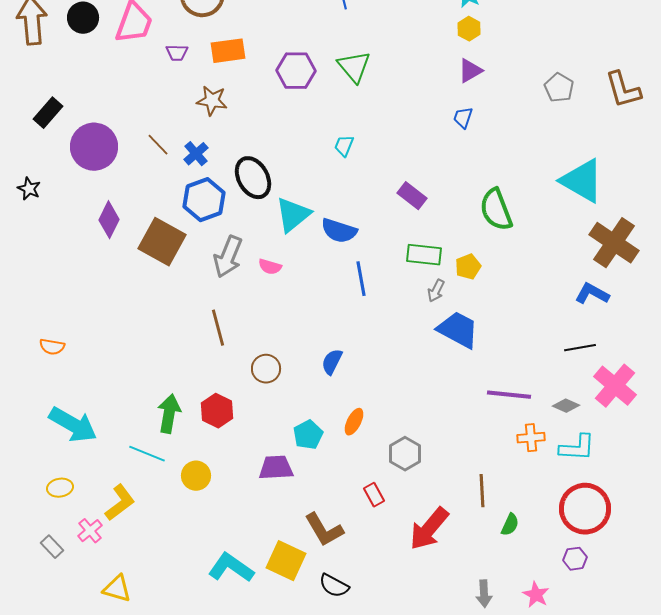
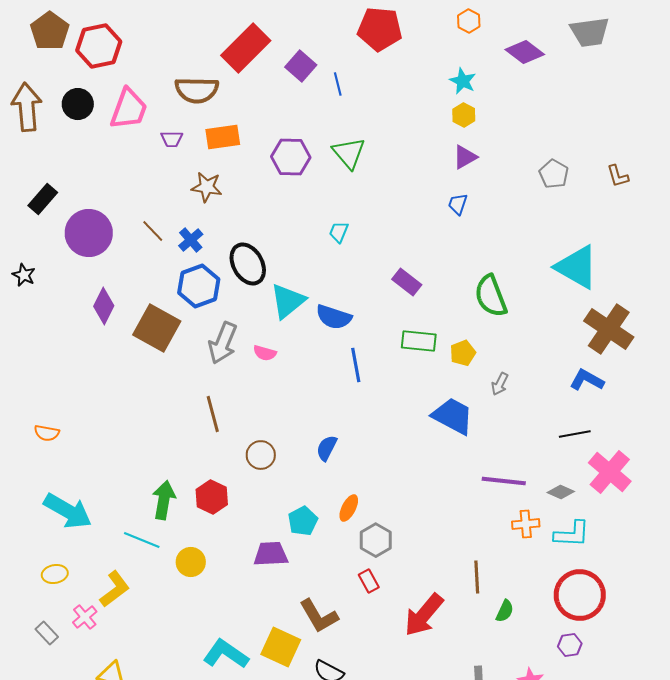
brown L-shape: (623, 90) -> (618, 176), size x0.6
gray arrow: (436, 291) -> (500, 384), moved
gray hexagon: (405, 454) -> (376, 540), moved

